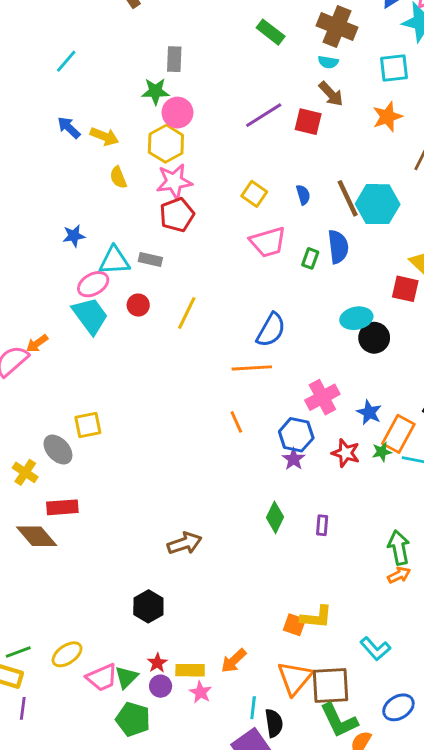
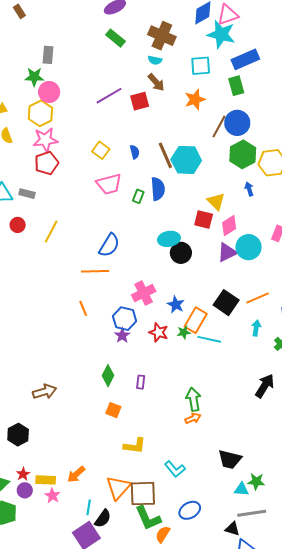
red square: (308, 122) -> (140, 101), turned -30
orange square: (294, 625) -> (113, 410), moved
black semicircle: (274, 723) -> (103, 519), turned 42

